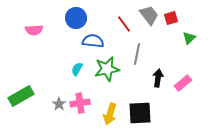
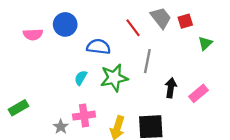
blue circle: (76, 18) -> (65, 24), moved
green rectangle: (21, 96) -> (19, 108), size x0.7
gray star: (59, 104) -> (61, 127), moved

